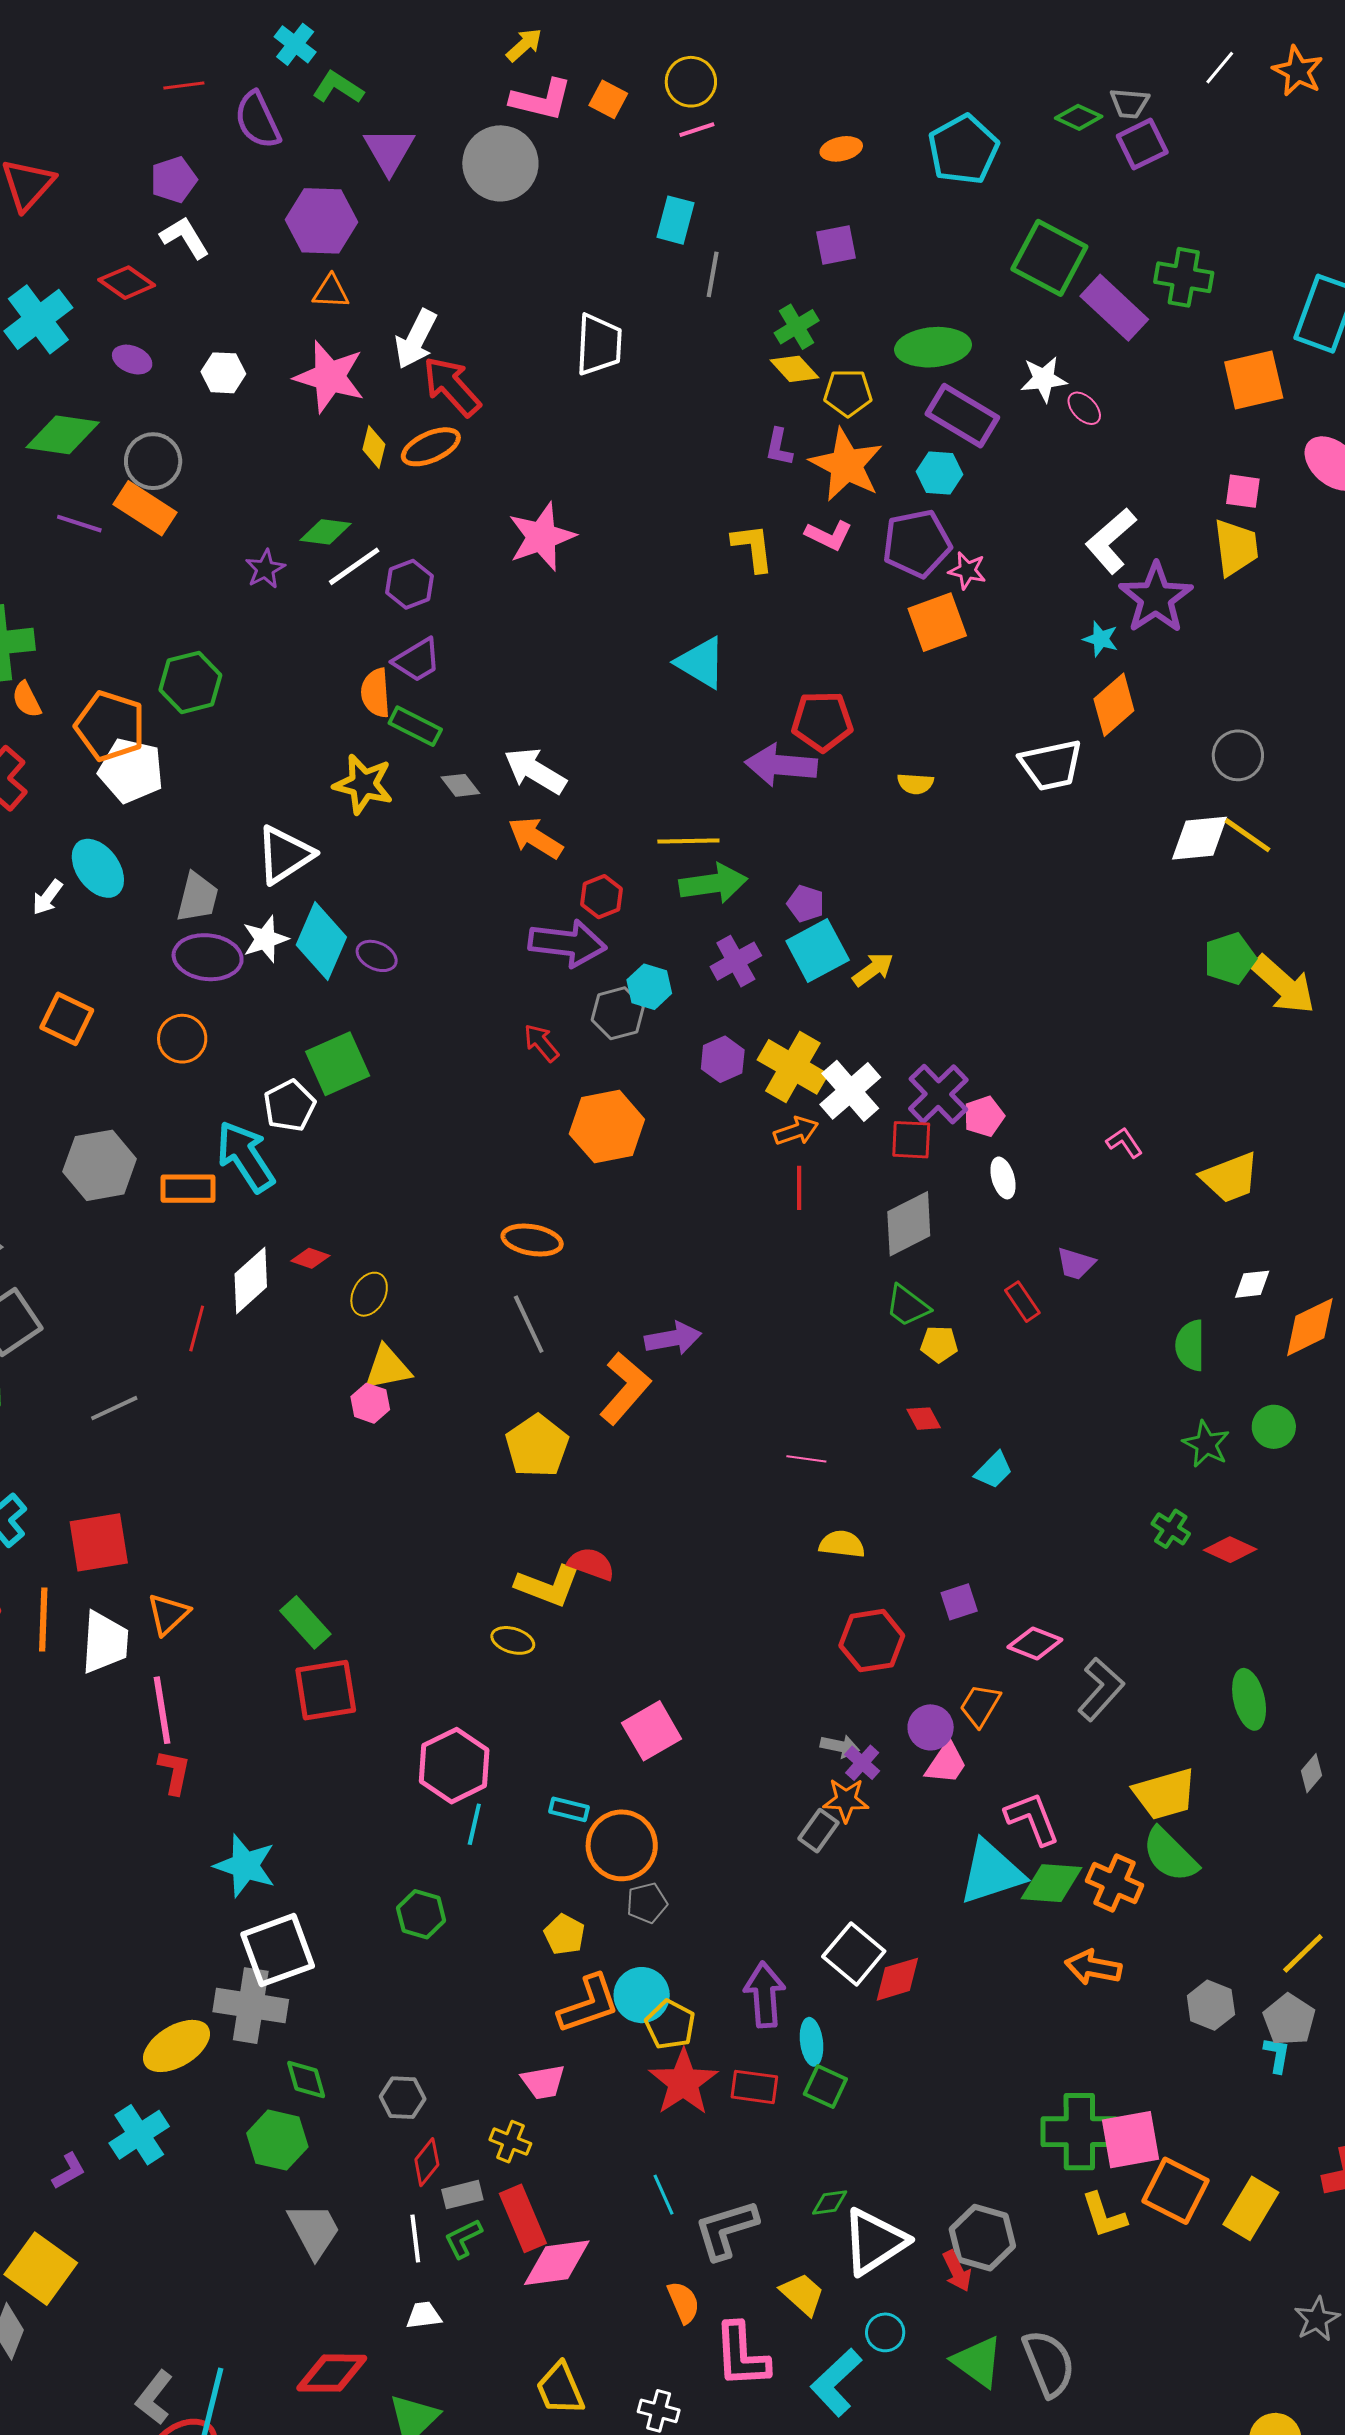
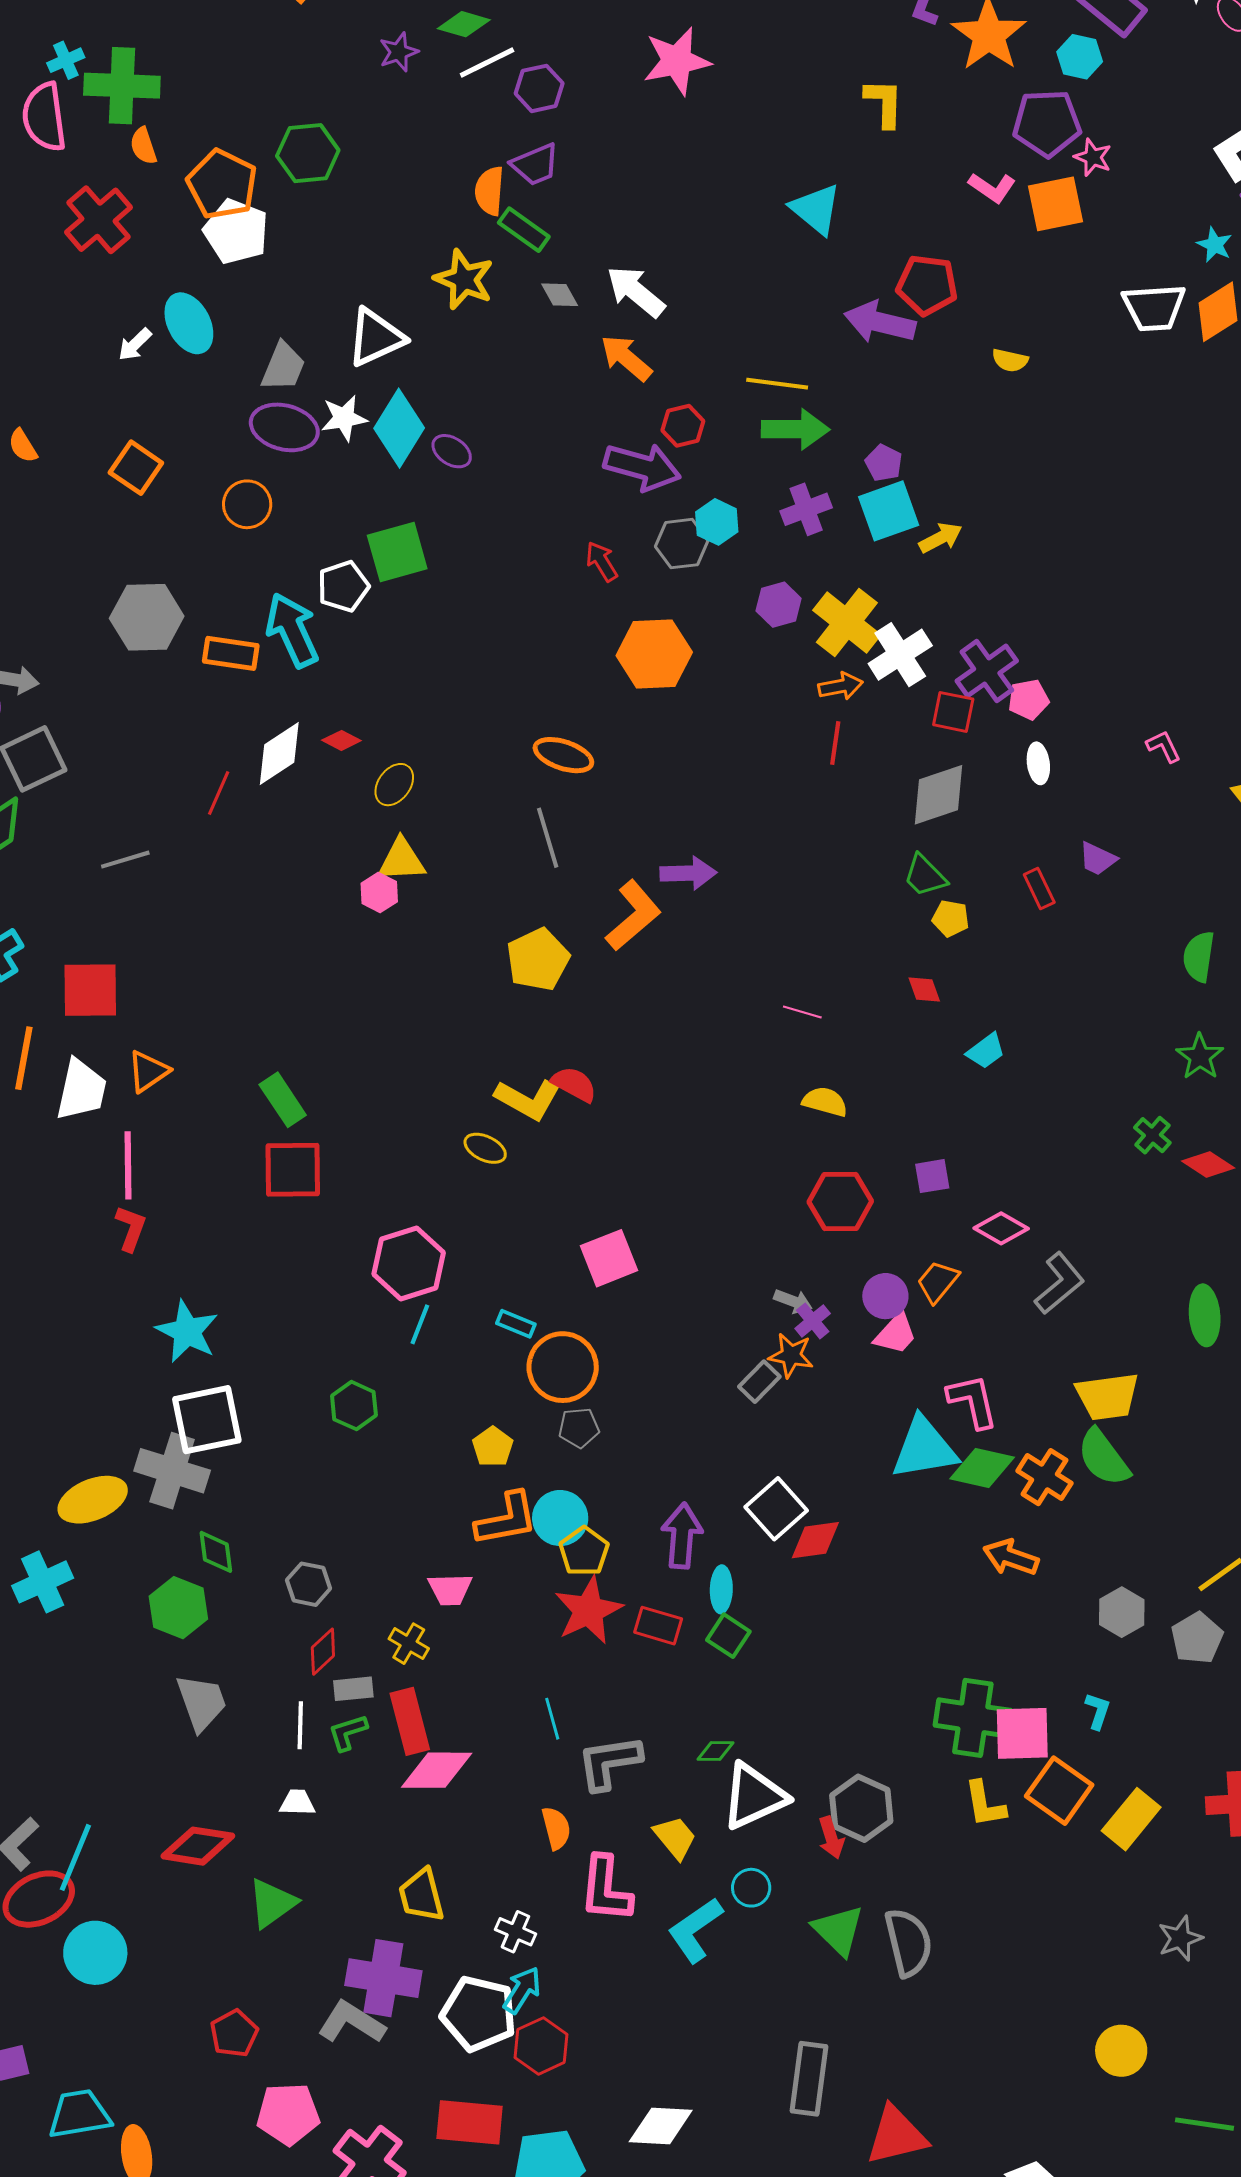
pink L-shape: (829, 535) -> (992, 188), moved
white trapezoid: (1051, 765) -> (1154, 307), moved
cyan L-shape: (1277, 2055) -> (1098, 1711), moved

